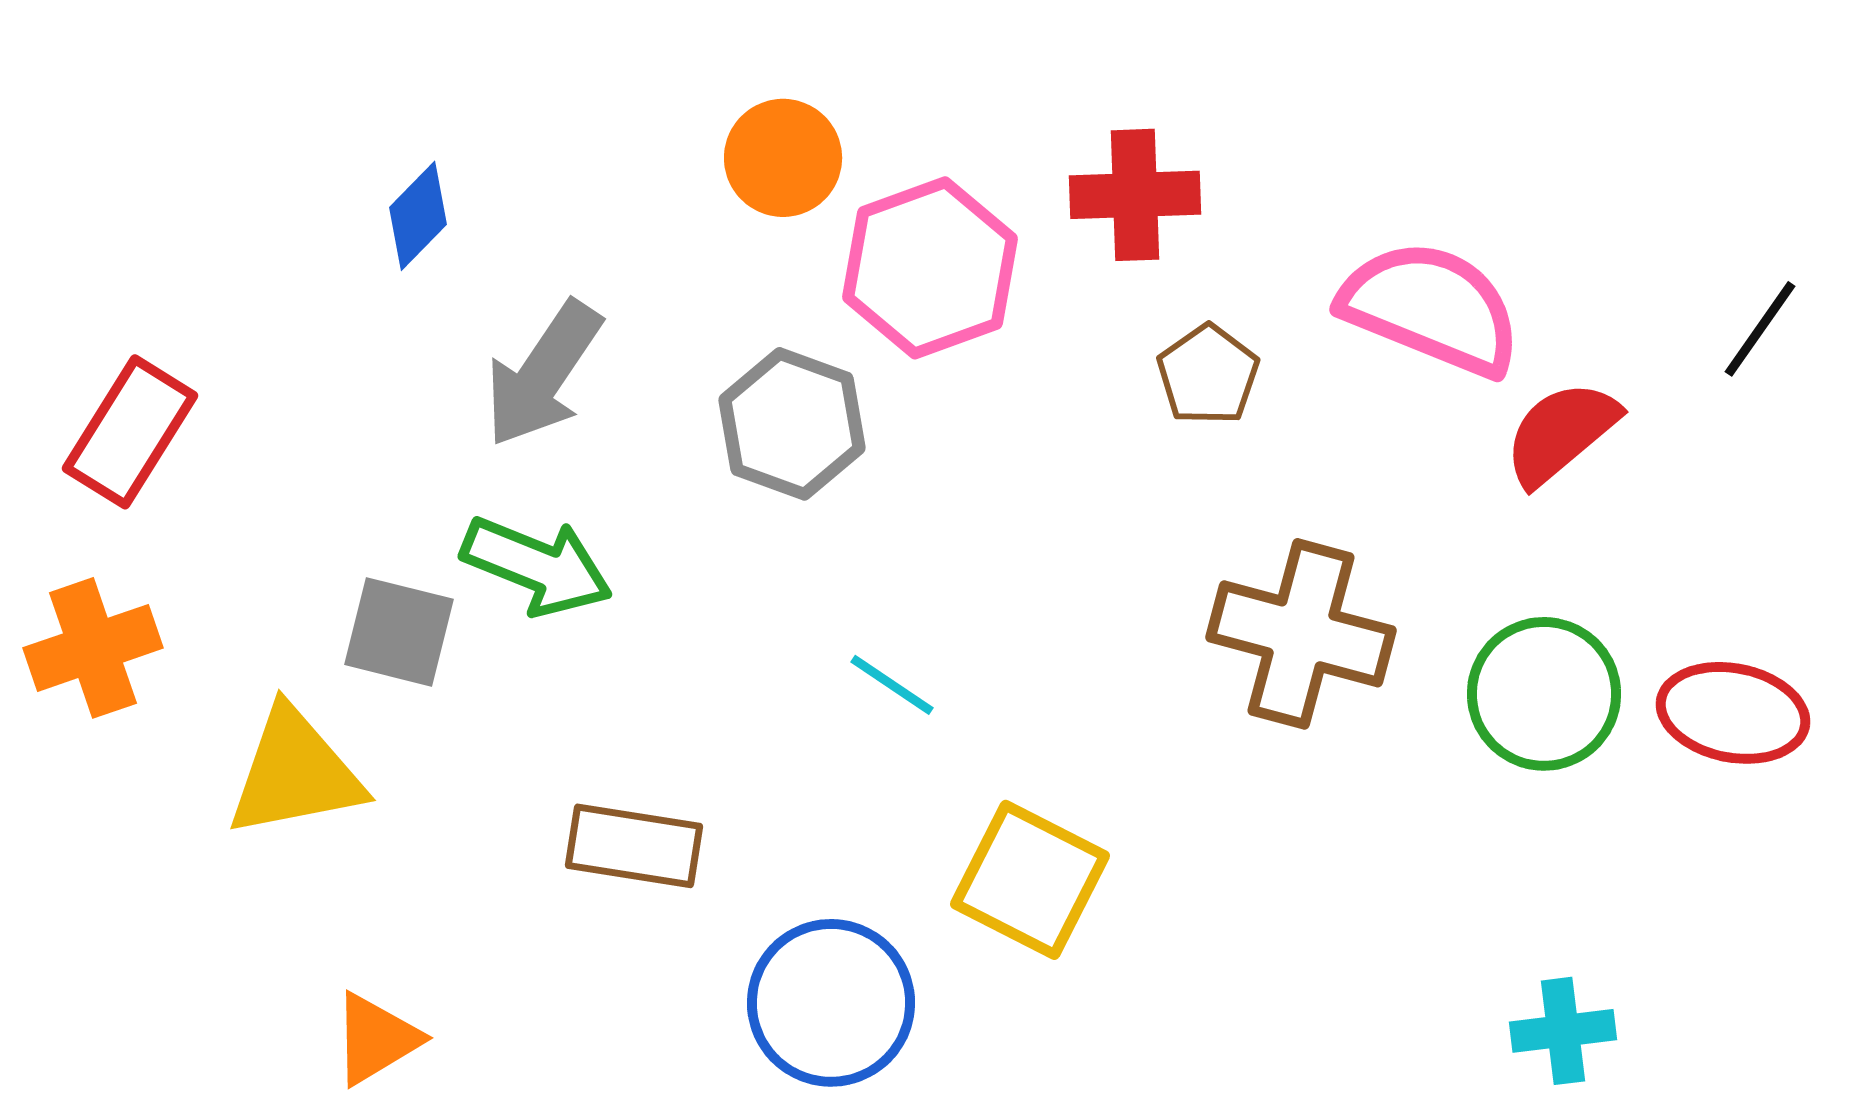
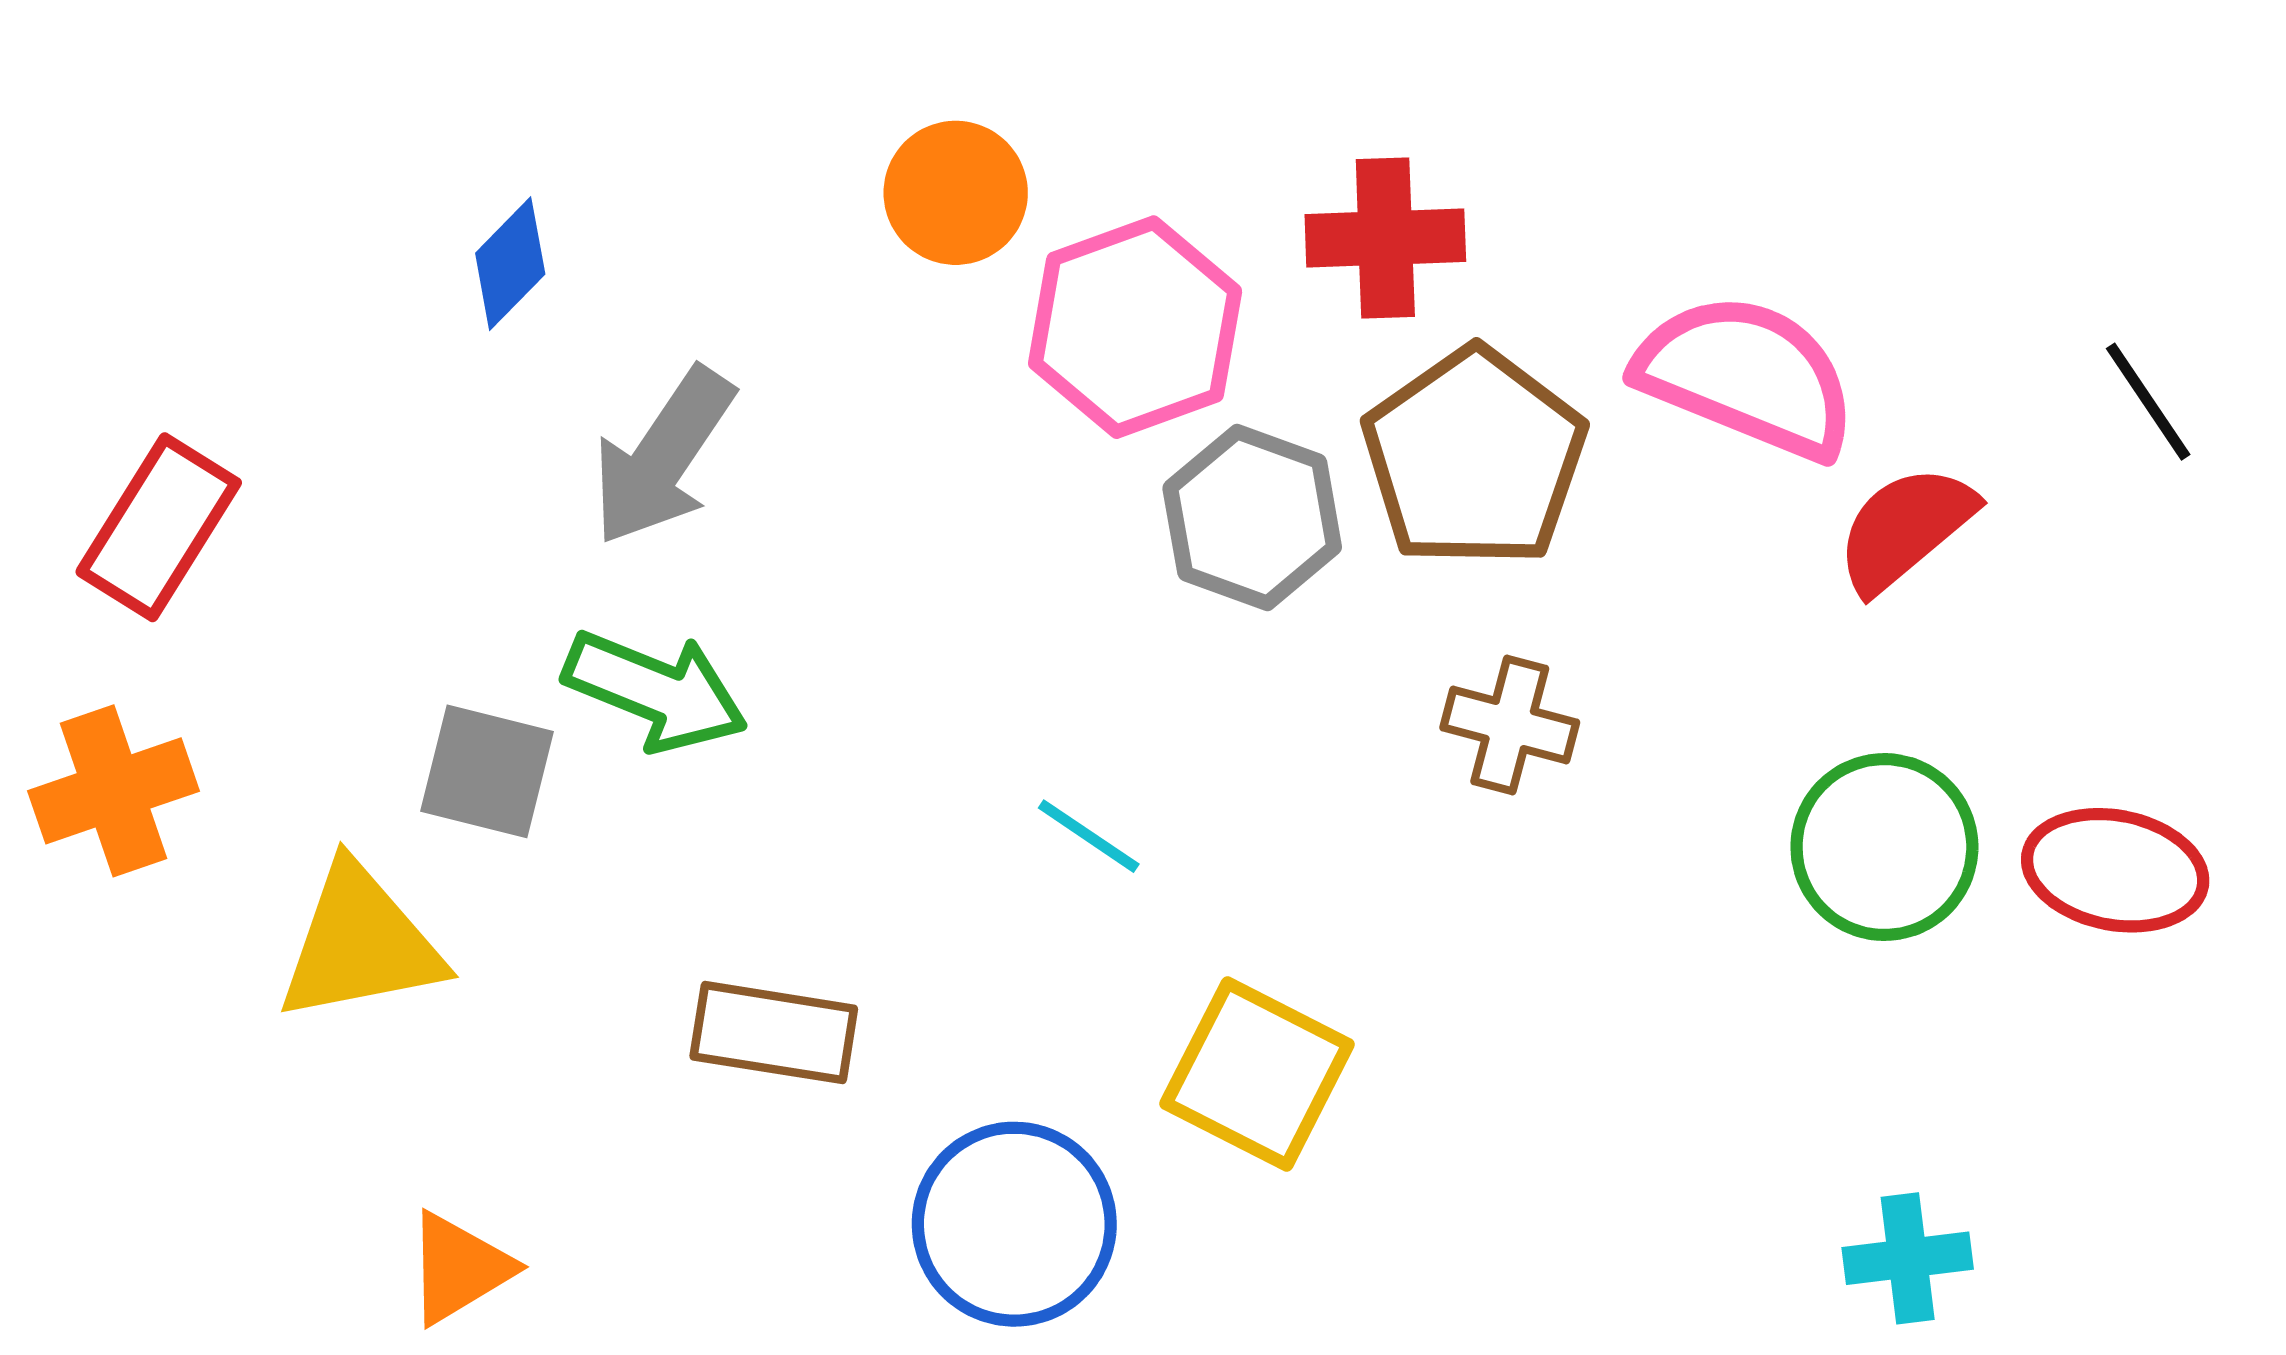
black line: (1760, 329) -> (2148, 402), turned -69
brown pentagon: (1208, 375) -> (1474, 458), size x1.8
gray hexagon: (792, 424) -> (1252, 517), moved
brown cross: (1301, 634) -> (1510, 725), moved, size x0.6

